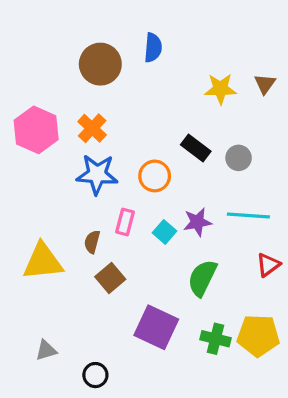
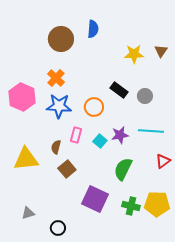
pink hexagon: (36, 130) -> (22, 97), moved

